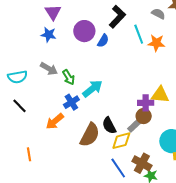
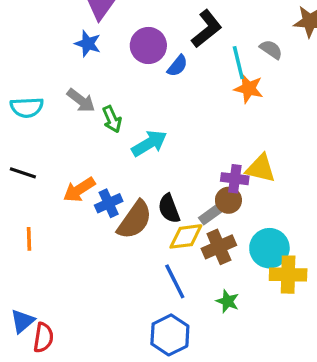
gray semicircle: (158, 14) -> (271, 49), moved
orange star: (156, 43) -> (249, 89), moved
blue cross: (71, 102) -> (109, 203), moved
black line: (20, 106) -> (23, 173), moved, turned -35
brown cross: (142, 163) -> (219, 247), moved, turned 30

